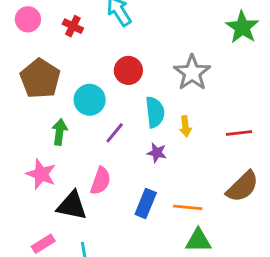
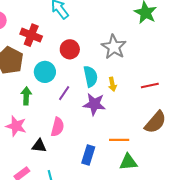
red cross: (73, 26) -> (31, 35), moved, size x1.5
purple star: (157, 153) -> (94, 104), size x1.6
blue rectangle: (146, 203) -> (88, 155), moved
black triangle: (72, 206) -> (39, 146), size x0.7

